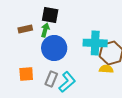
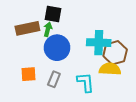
brown rectangle: (25, 29) -> (27, 28), size x1.6
yellow semicircle: (106, 69) -> (110, 69), size x1.5
cyan L-shape: (67, 82) -> (86, 82), moved, turned -55

